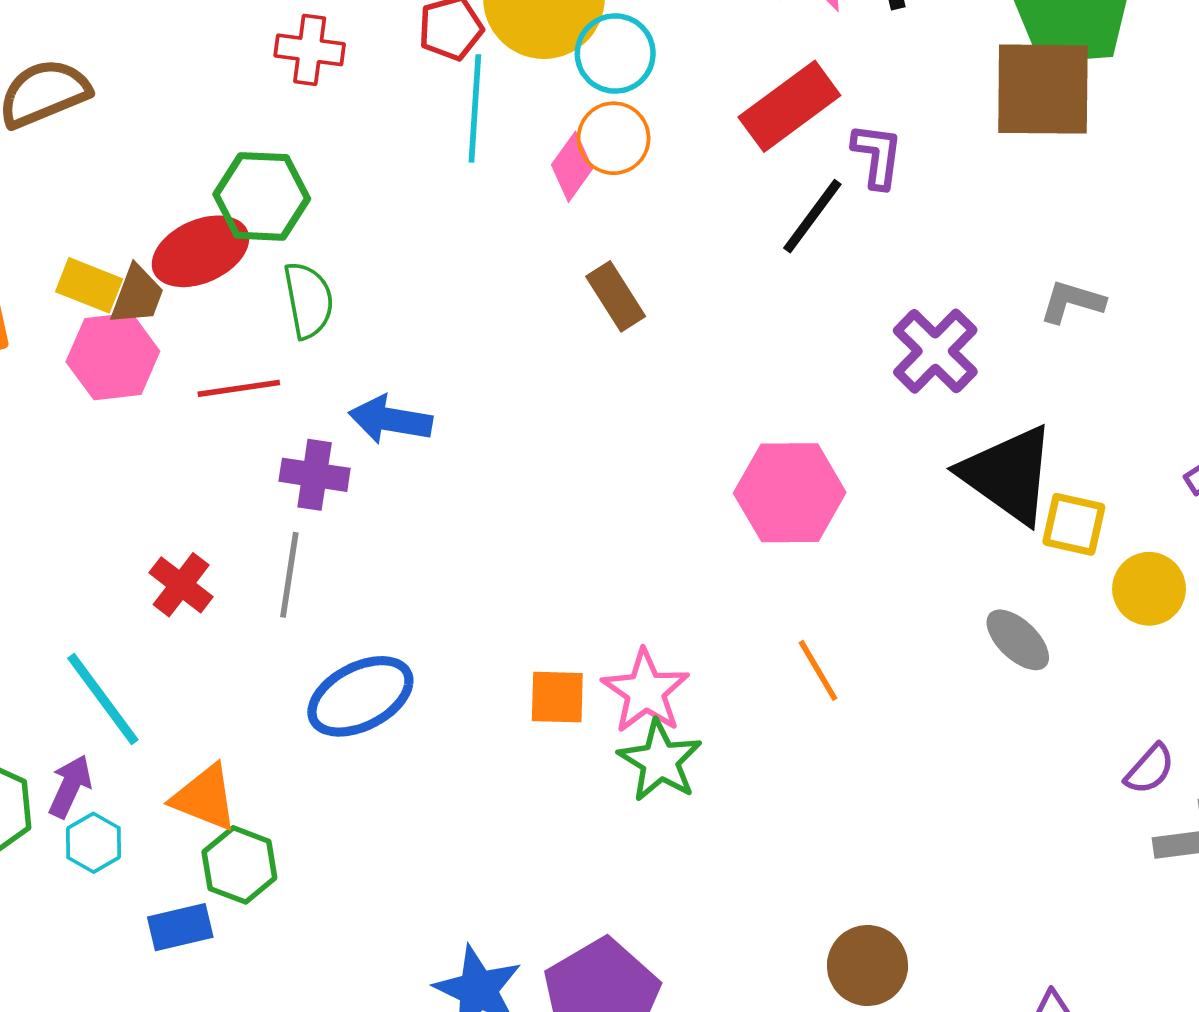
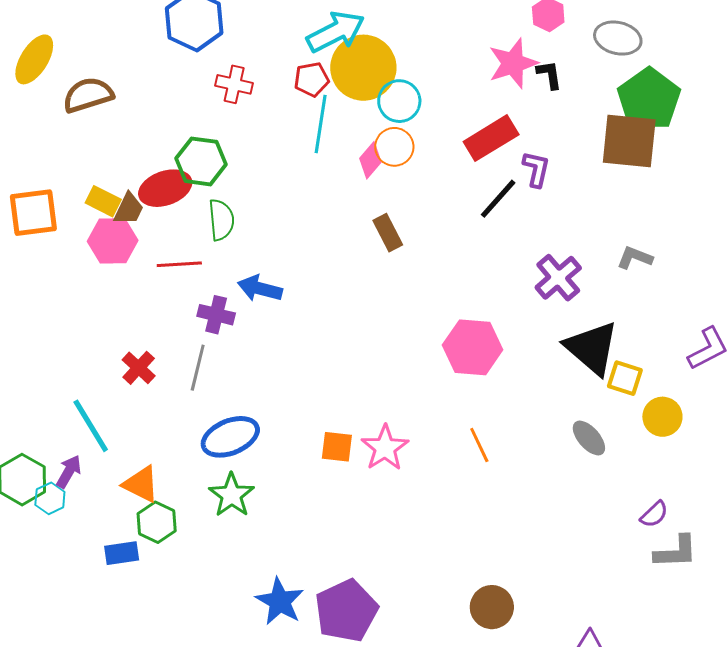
green star: (660, 761) -> (232, 495), moved
cyan hexagon: (94, 843) -> (50, 498), moved

